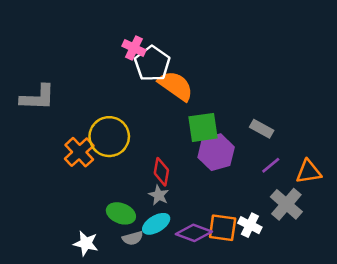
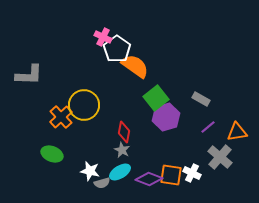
green square: (203, 127) -> (156, 98), turned -30
green ellipse: (121, 213) -> (52, 154), moved
white star: (86, 243) -> (90, 171), moved

